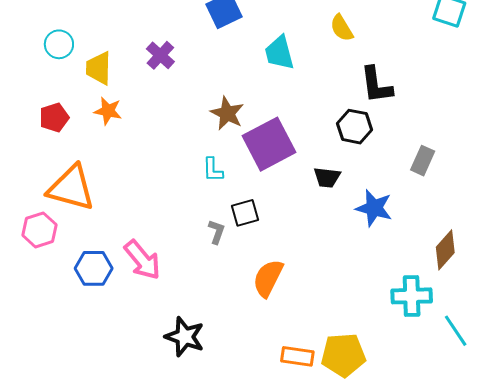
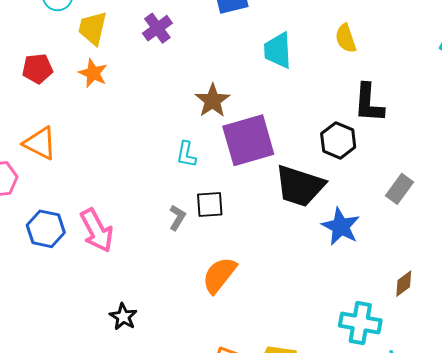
black trapezoid: (327, 177) -> (300, 186), size x1.8
orange triangle: (71, 188) -> (40, 143), size x0.7
brown diamond: (445, 250) -> (404, 284), size x0.7
black star: (185, 337) -> (123, 317), size x0.7

